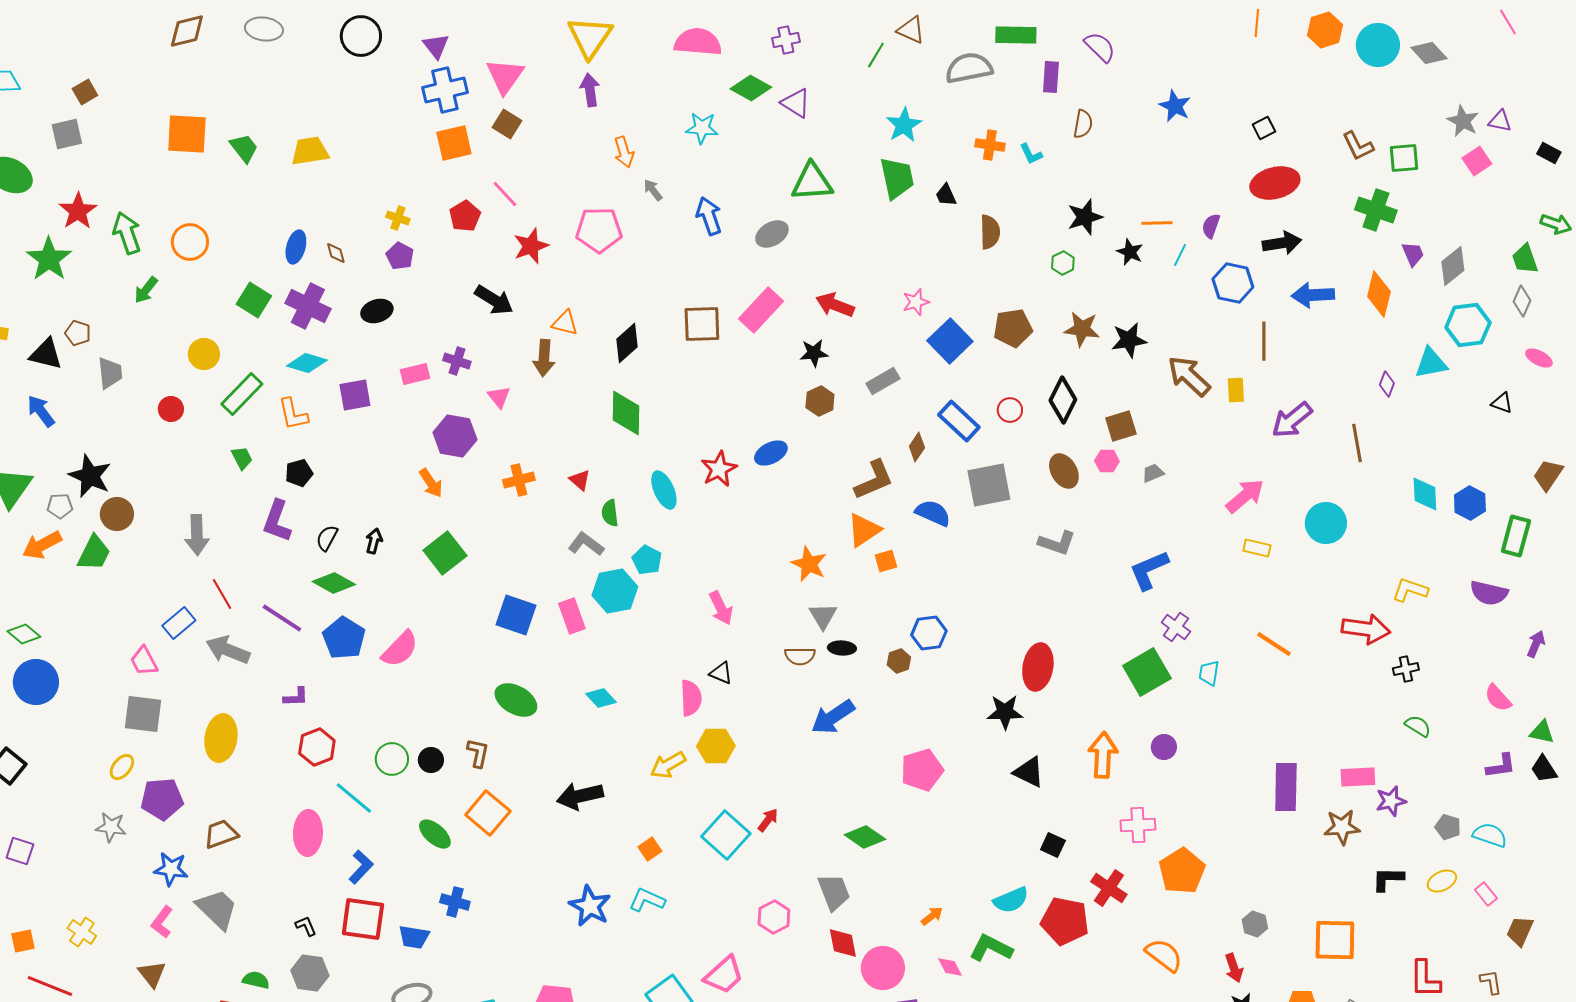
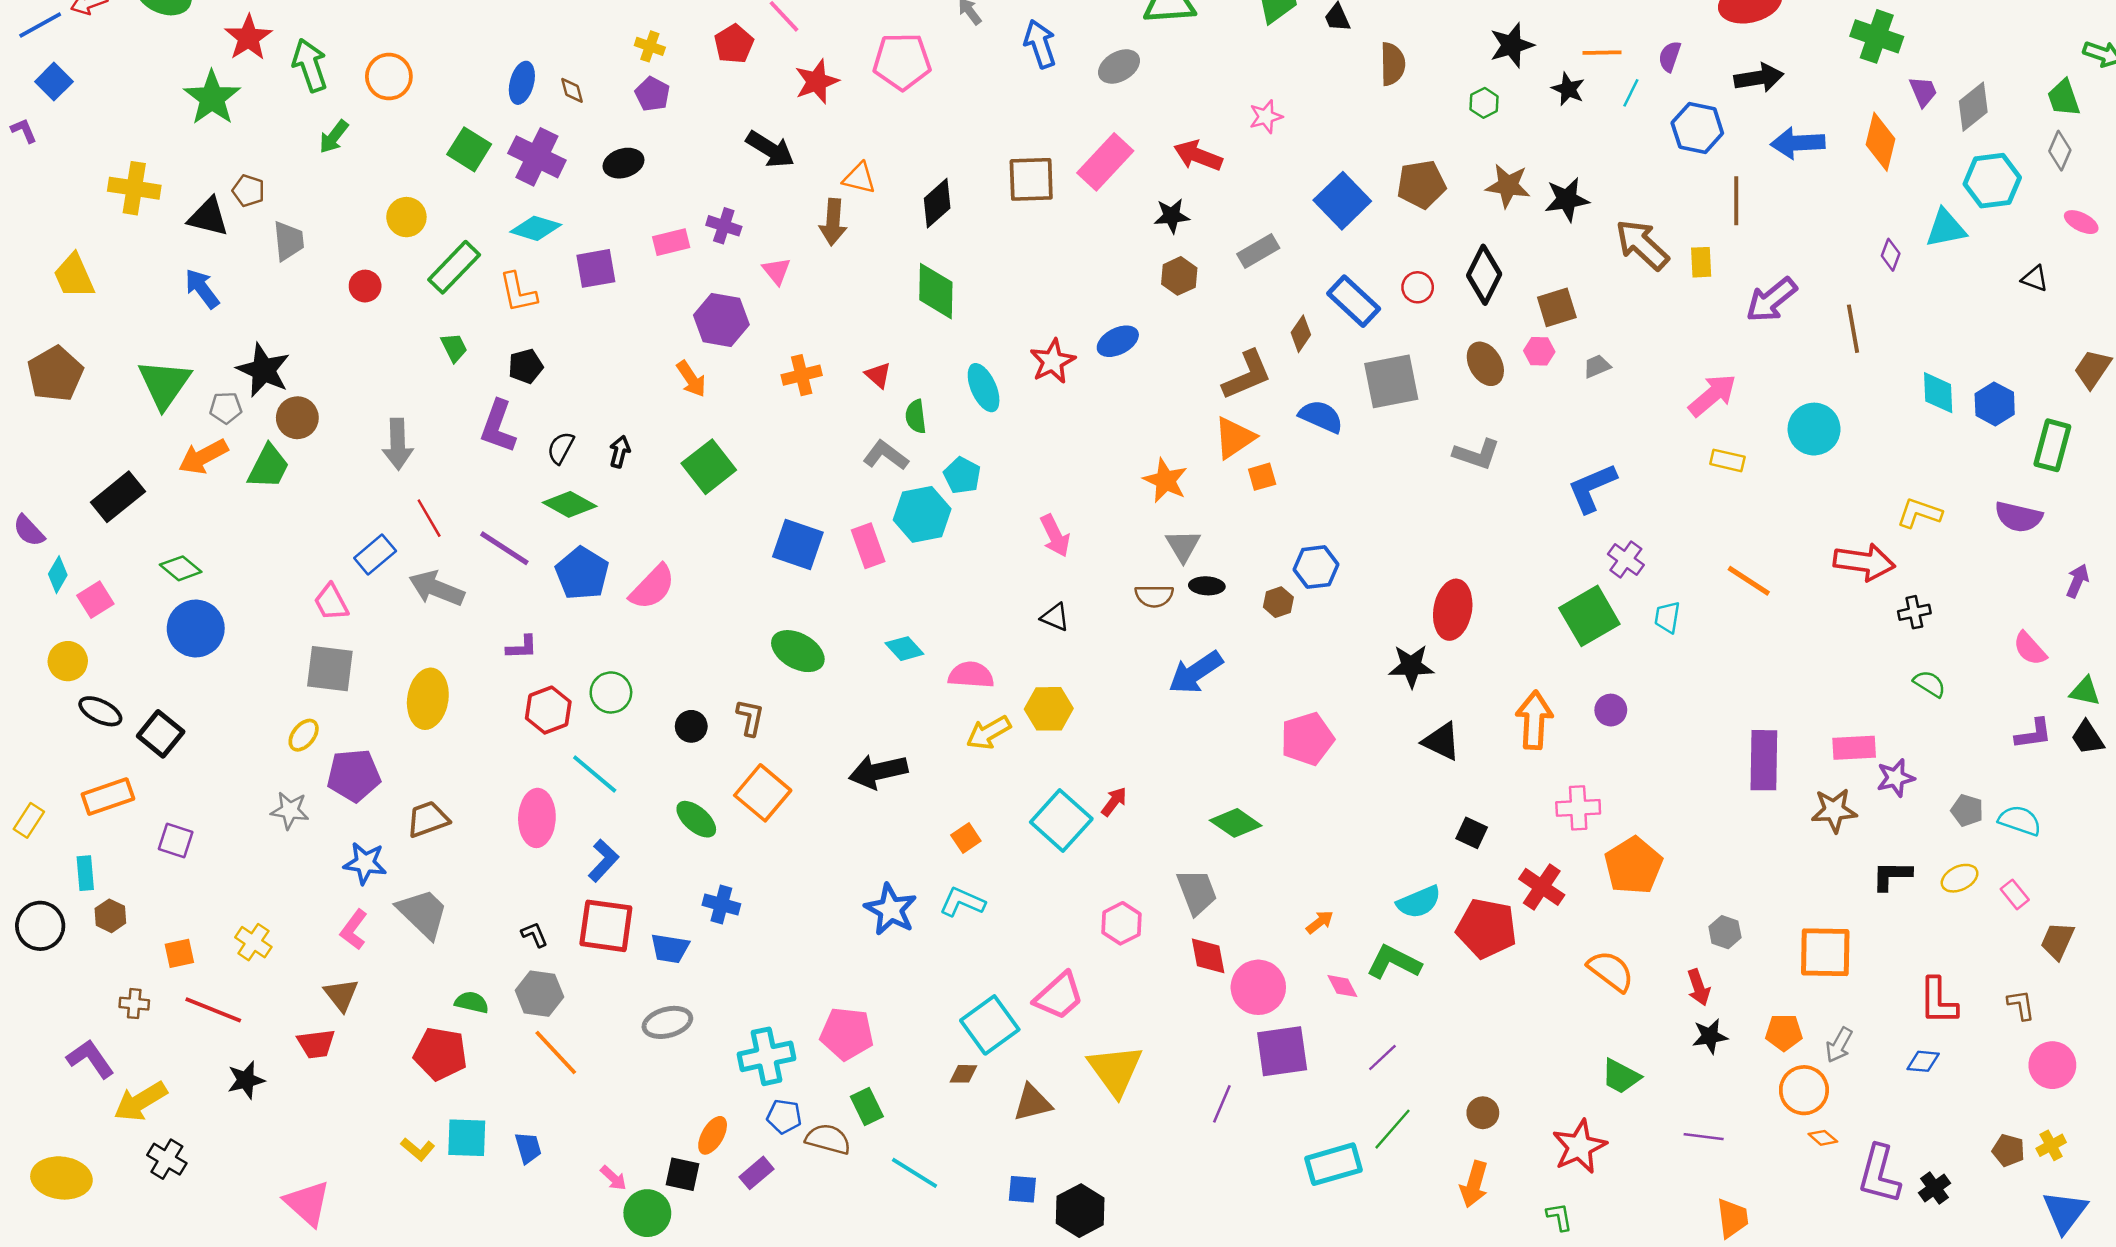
pink star: (916, 302) -> (1266, 117), moved
pink semicircle: (691, 698) -> (971, 675), moved, turned -84
green circle: (392, 759) -> (611, 692), moved

